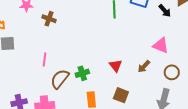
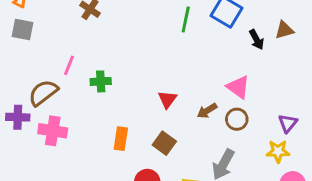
brown circle: (172, 72) -> (237, 119), moved
green cross: (82, 73) -> (101, 81), moved
brown semicircle: (60, 79) -> (43, 93), moved

